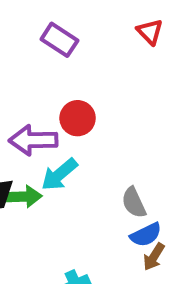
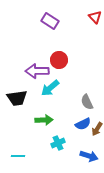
green arrow: (23, 197) -> (44, 120), moved
blue semicircle: (146, 235) -> (83, 124), moved

